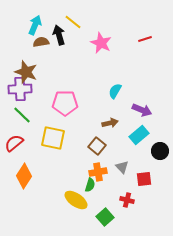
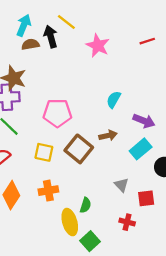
yellow square: (53, 138) -> (44, 152), size x0.7
brown square: (97, 146) -> (79, 149), moved, size x1.4
orange cross: (98, 172) -> (48, 191), moved
yellow ellipse: (76, 200) -> (70, 222), turned 40
green square: (105, 217) -> (90, 241), moved

